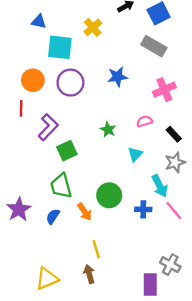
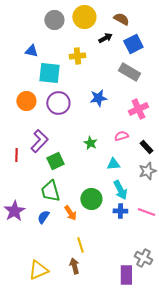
yellow cross: (93, 27) -> (77, 56), turned 35
red line: (21, 108) -> (16, 155), moved
cyan triangle: (135, 154) -> (113, 164), turned 40
cyan arrow: (160, 186) -> (120, 190), moved
pink line: (174, 211) -> (146, 212), turned -30

